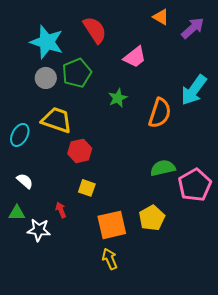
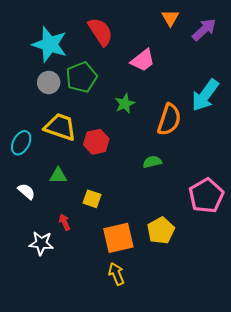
orange triangle: (161, 17) -> (170, 18), turned 30
red hexagon: (80, 151) -> (96, 142), moved
green semicircle: (163, 168) -> (152, 162), moved, size x0.7
green triangle: (17, 213) -> (58, 176), moved

